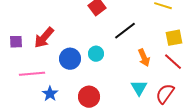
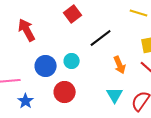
red arrow: (44, 38) -> (27, 30), moved, turned 110
red circle: (89, 97) -> (65, 92), moved

